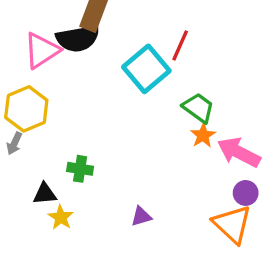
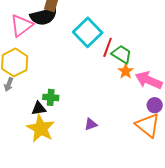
red line: (180, 45) -> (108, 47), moved
black triangle: (45, 194) -> (39, 108), moved
yellow star: (61, 217) -> (41, 128), size x1.8

